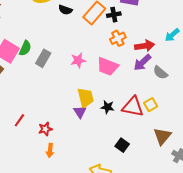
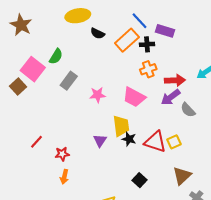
green semicircle: (25, 48) -> (56, 56), moved
pink star: (78, 60) -> (98, 95), moved
yellow trapezoid: (86, 98) -> (121, 126), moved

